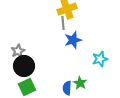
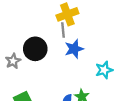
black circle: (24, 66) -> (35, 49), moved

